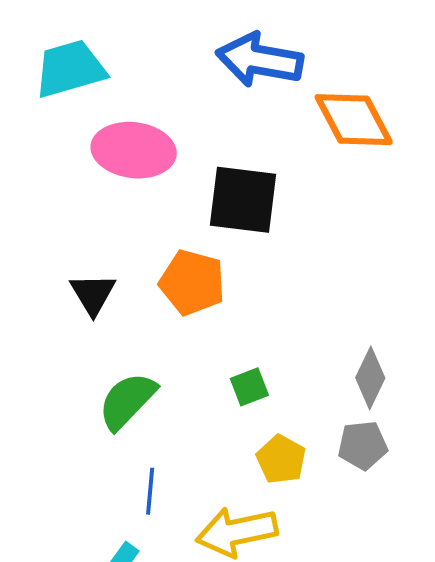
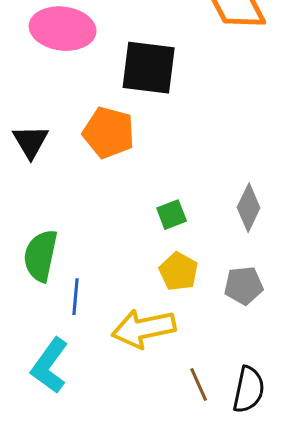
green square: (249, 387) -> (172, 215), moved
green semicircle: (127, 401) -> (41, 256), moved, turned -32
gray pentagon: (363, 445) -> (244, 286), moved

